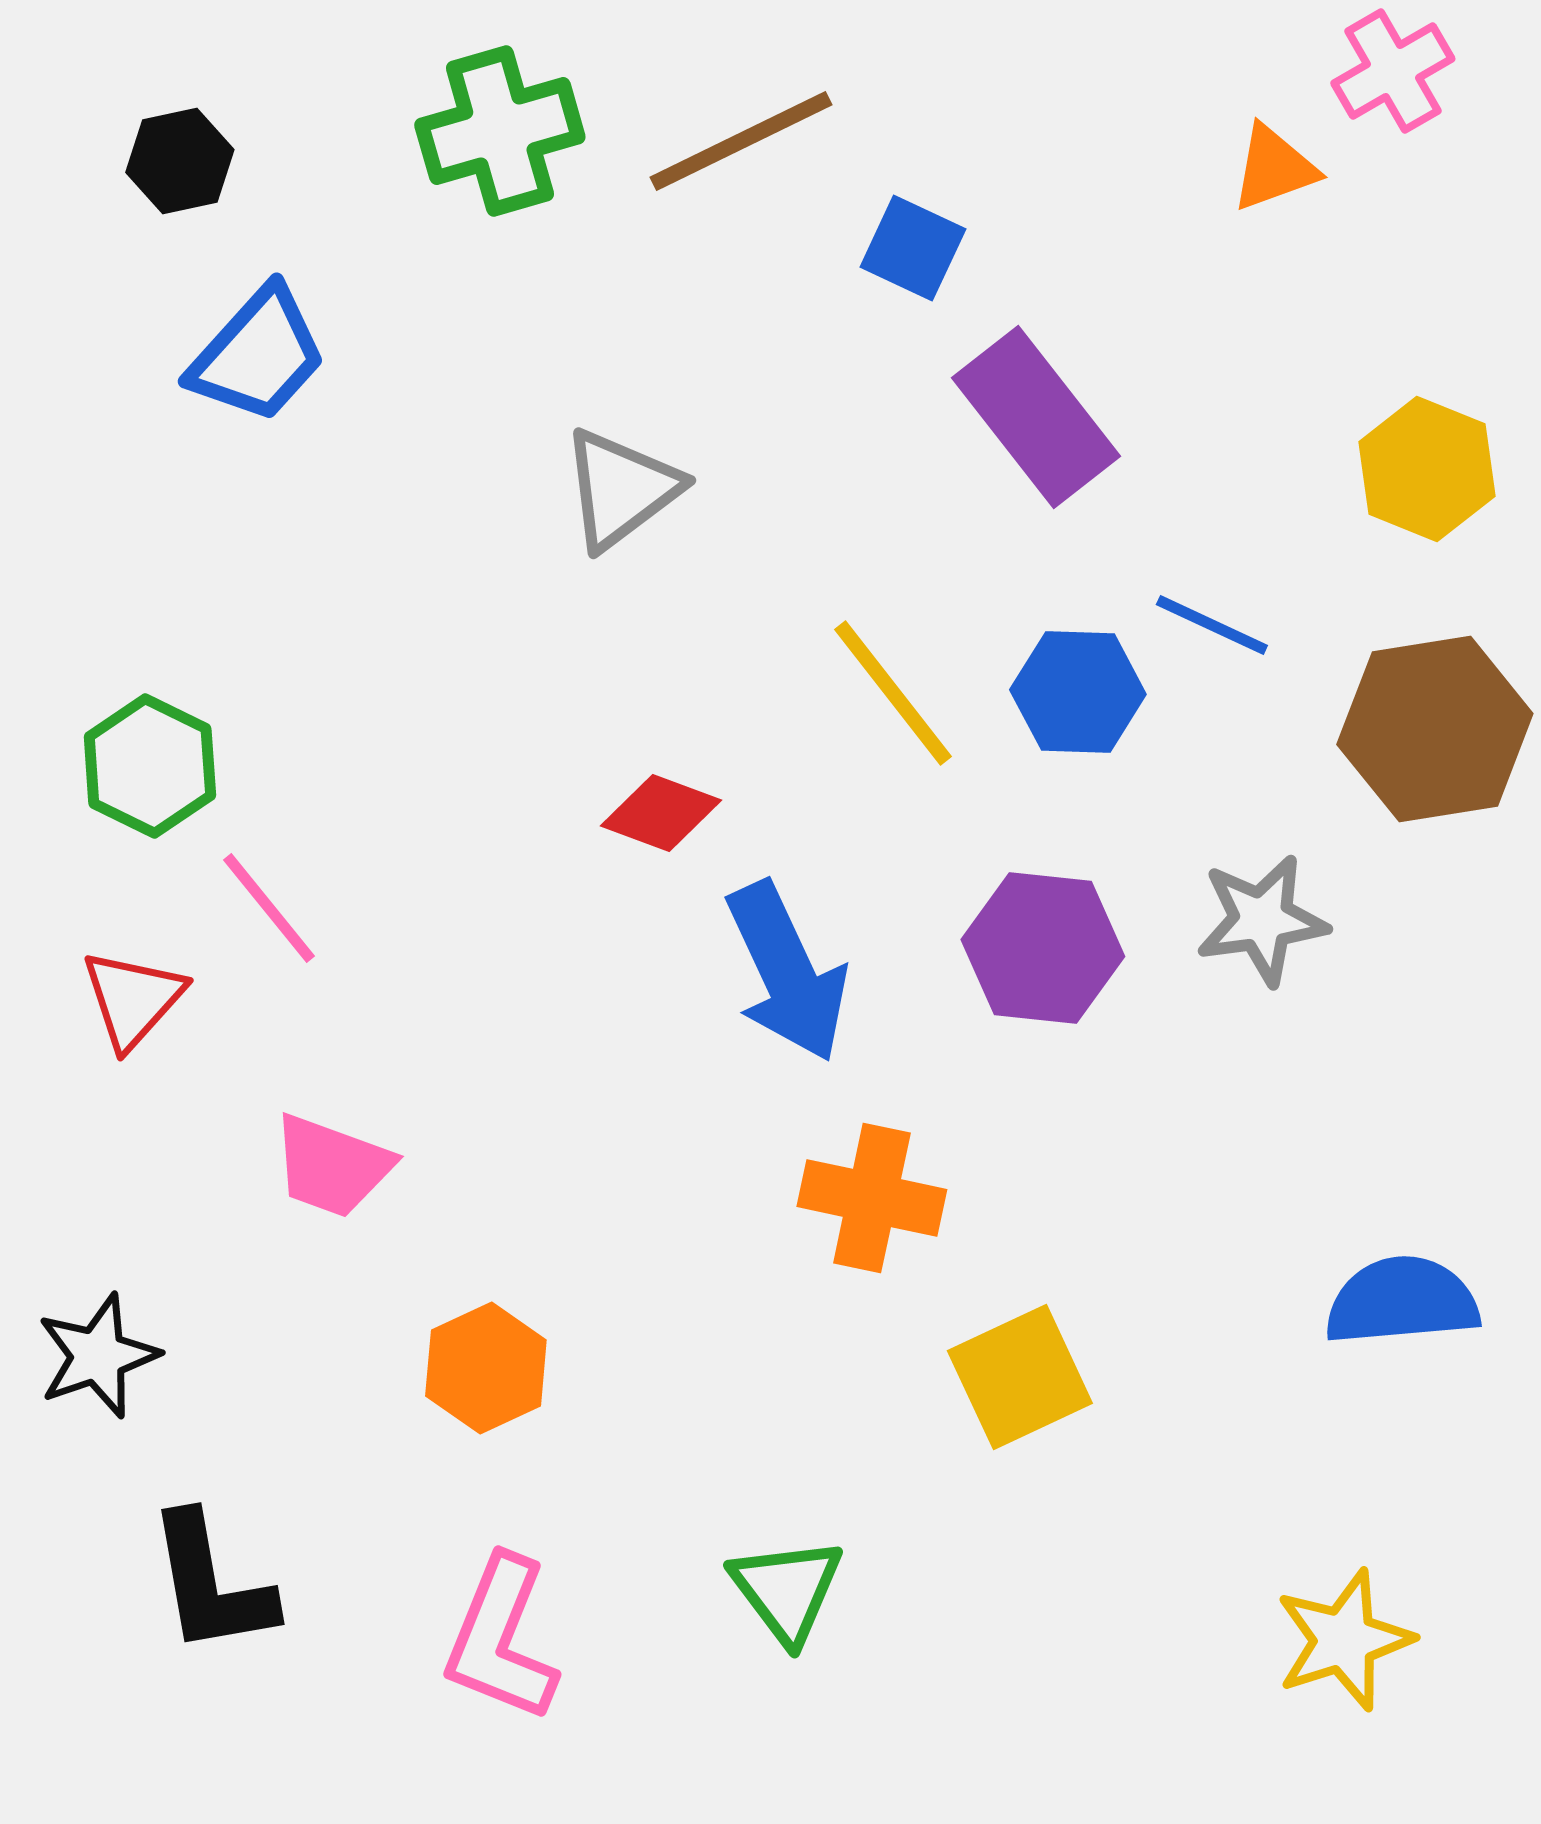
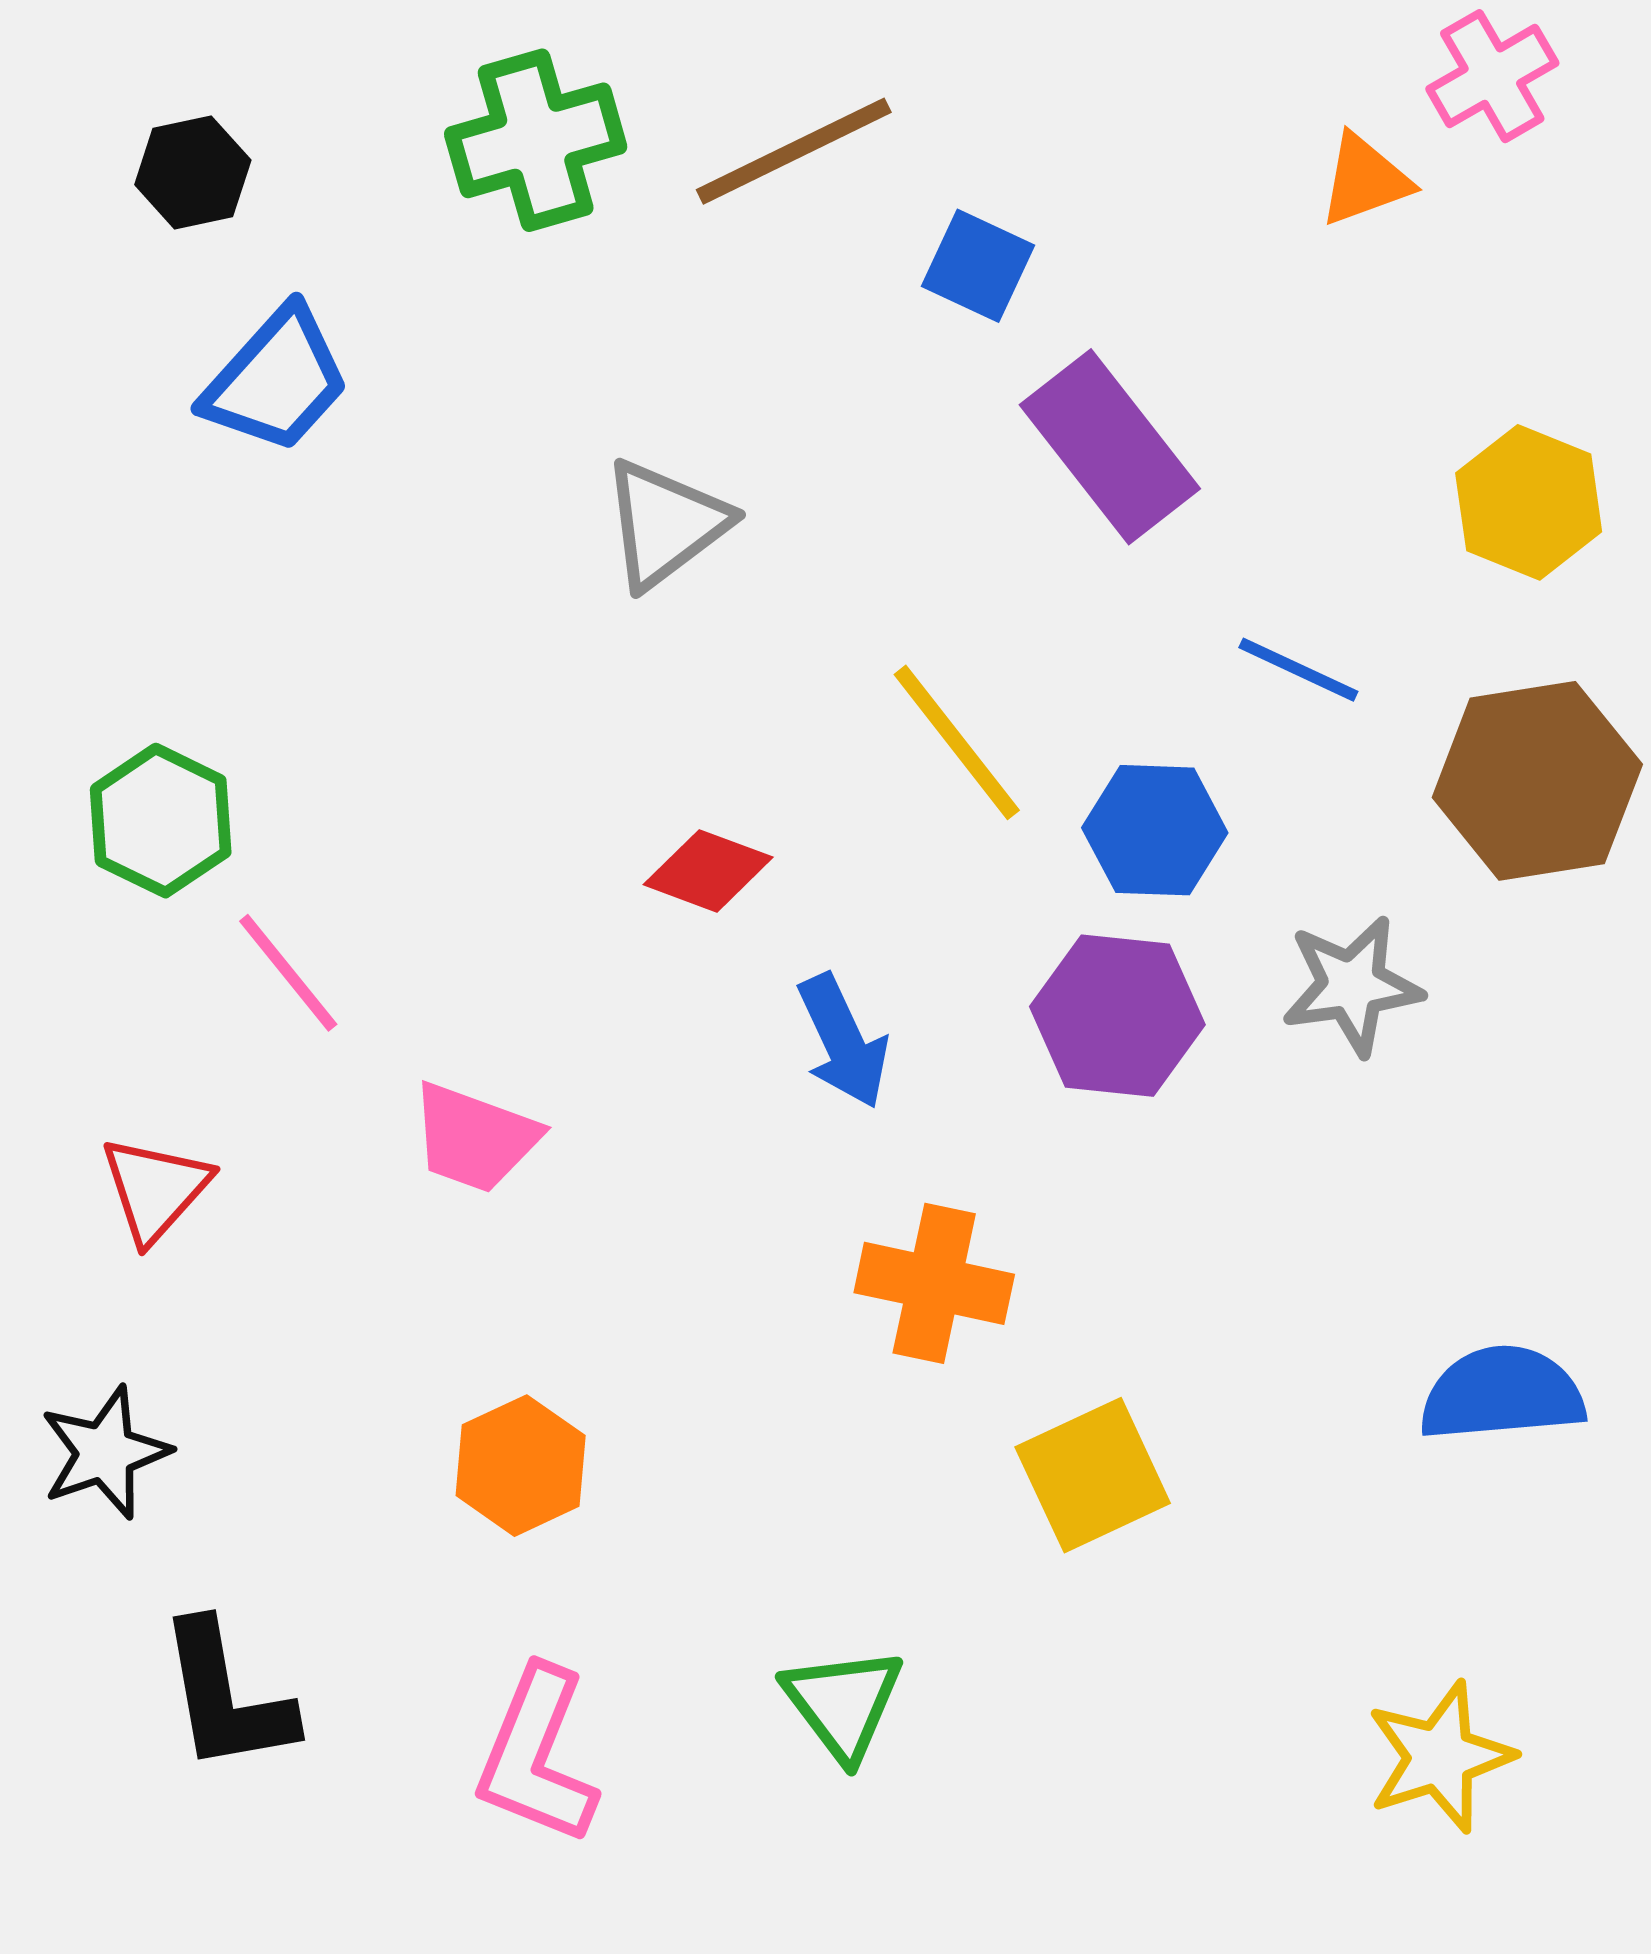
blue hexagon: (1078, 692) -> (1155, 830), moved
blue arrow: (787, 972) -> (843, 1041), size x0.7
red triangle: (133, 999) -> (155, 1189), moved
pink trapezoid: (332, 1166) -> (475, 1138), moved

